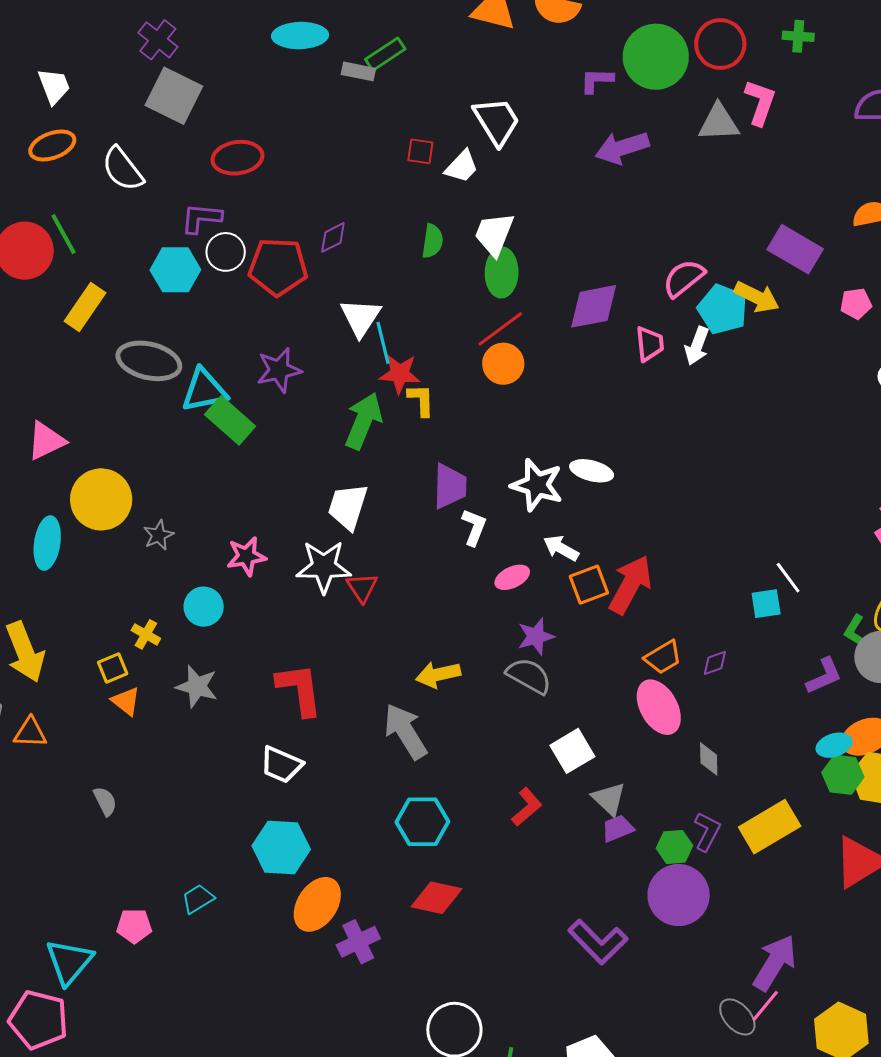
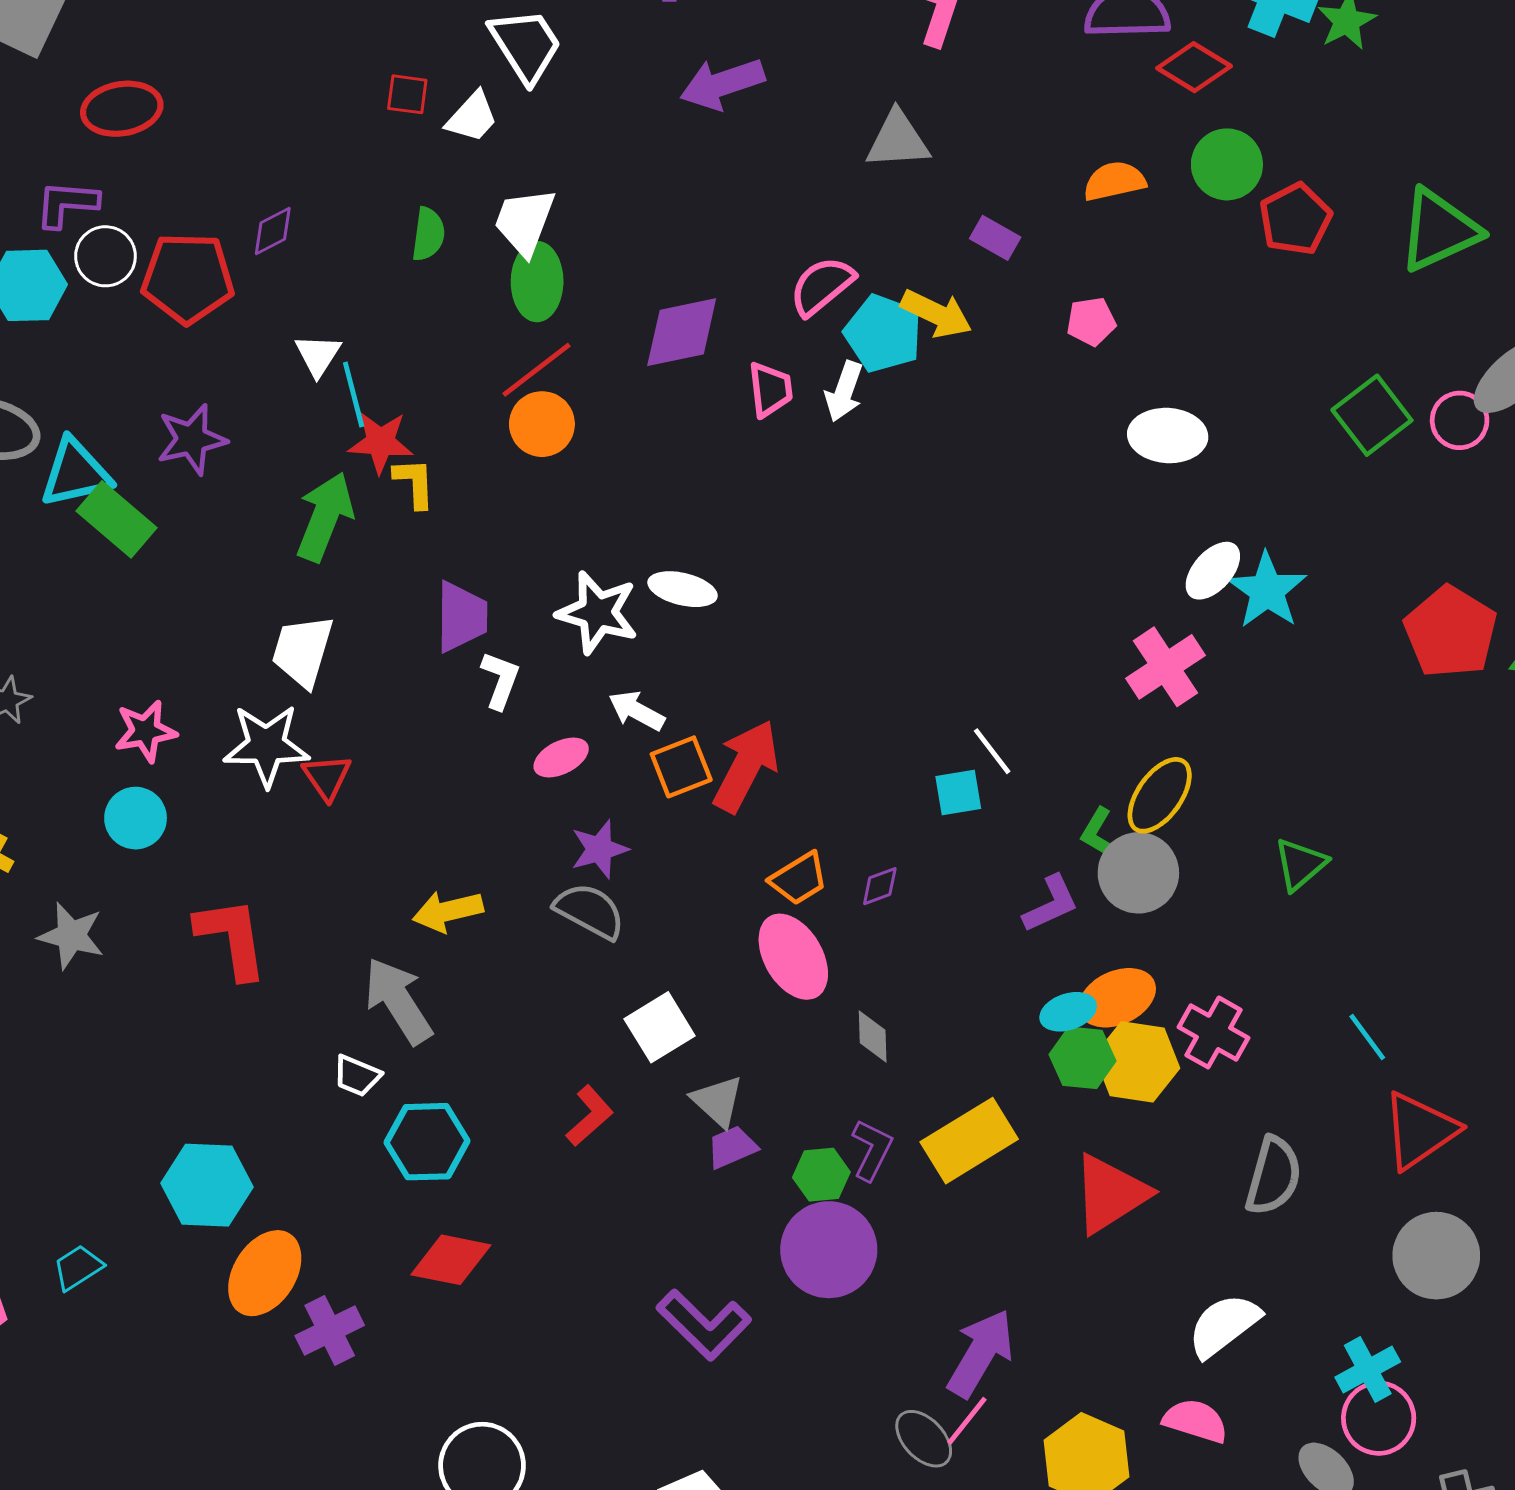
gray triangle: (719, 123) -> (898, 140), moved
purple rectangle: (795, 249) -> (995, 238), size x0.6
white triangle: (361, 317) -> (318, 355), size x0.7
cyan circle: (204, 607) -> (136, 818), moved
white trapezoid: (281, 765) -> (357, 1076), moved, size x0.7

